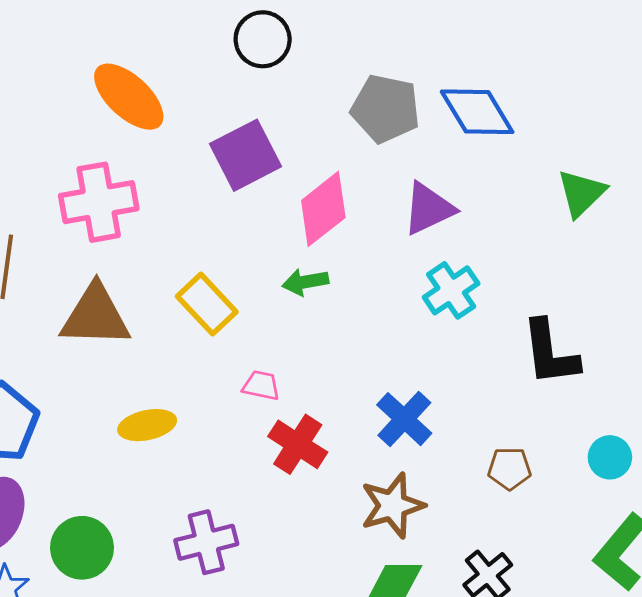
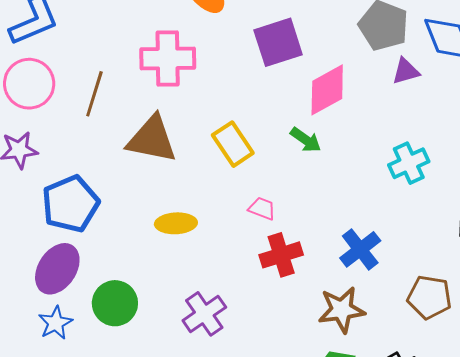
purple triangle: (429, 209) -> (406, 71), moved, size x0.7
green arrow: (305, 282) -> (306, 140), turned -144
red cross: (298, 444) -> (281, 255), turned 30
brown pentagon: (509, 468) -> (429, 297), size x1.4
purple cross: (206, 542) -> (204, 314), turned -30

